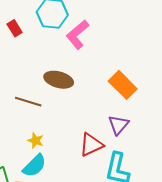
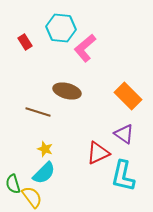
purple triangle: (118, 125) -> (124, 134), turned -35

